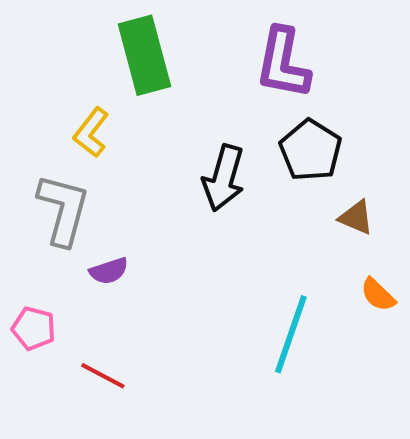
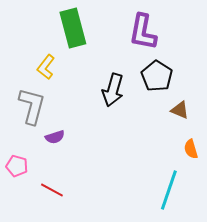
orange semicircle: (378, 295) -> (191, 149), turned 30
cyan line: (291, 334) -> (169, 190), moved

